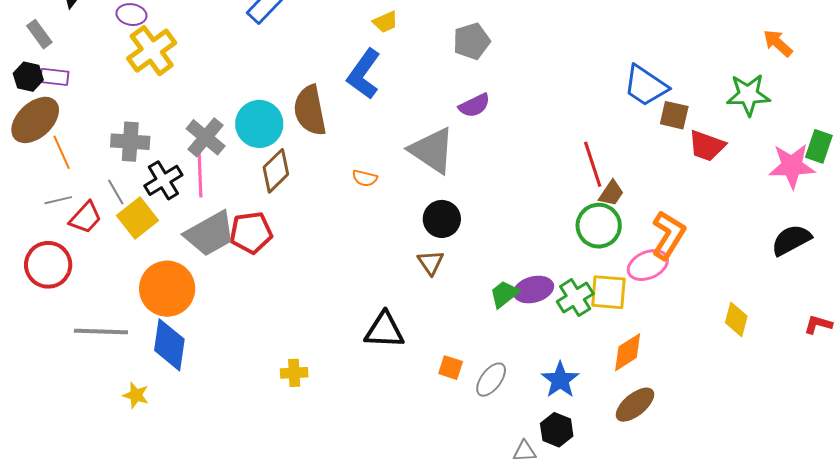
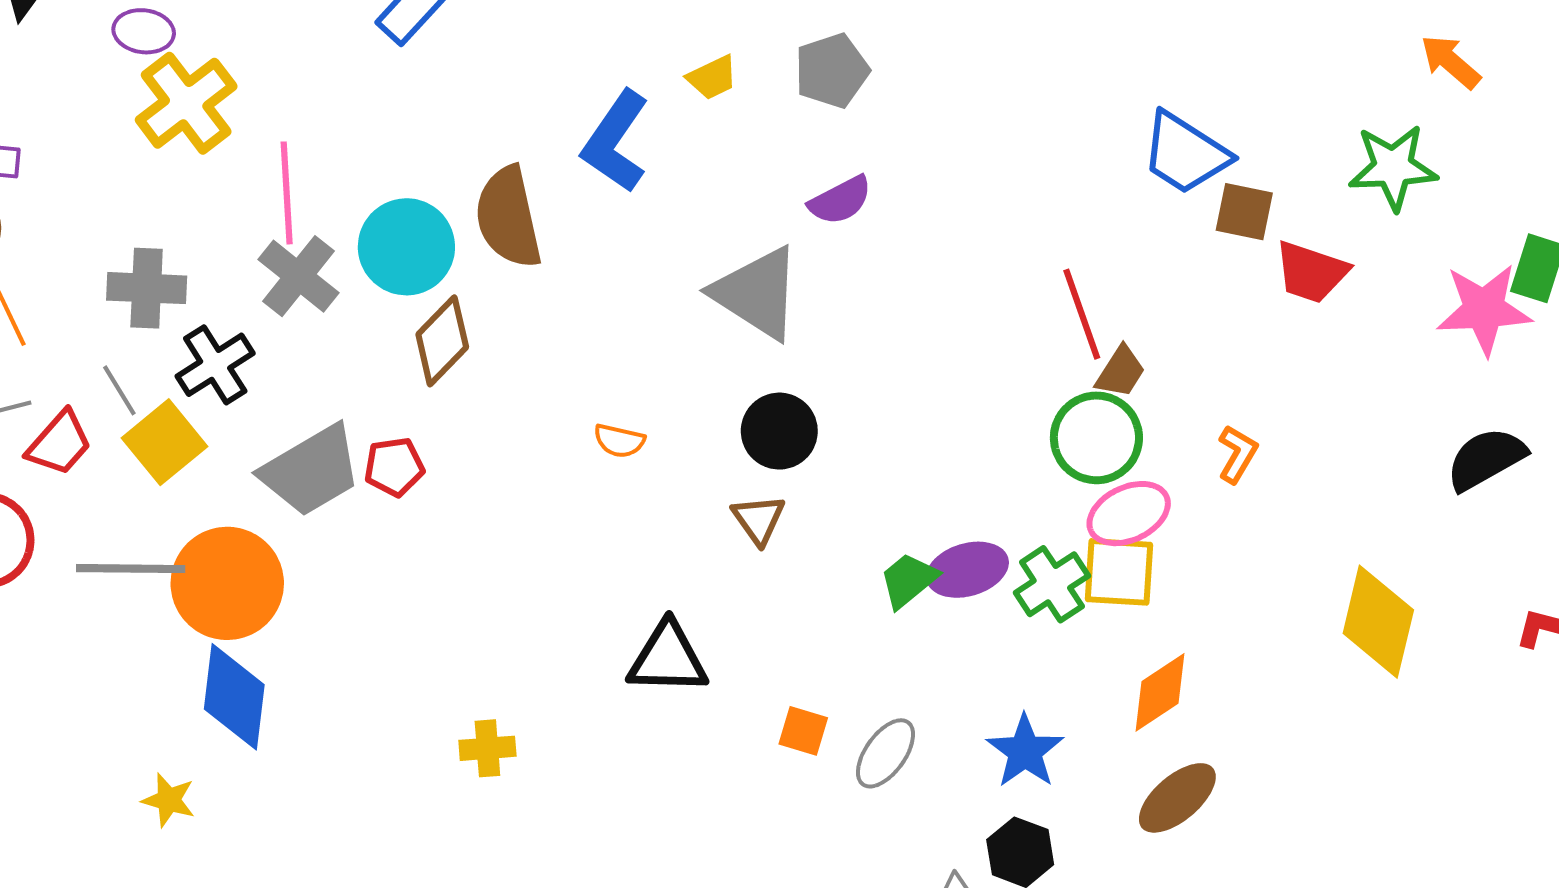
yellow trapezoid: (385, 22) -> (712, 77), moved
pink line: (200, 172) -> (287, 193), moved
orange semicircle: (365, 178) -> (619, 441), moved
red pentagon: (251, 233) -> (394, 467), size x0.7
orange L-shape: (668, 235) -> (1237, 454), size x0.6
pink ellipse: (648, 265) -> (1129, 514), moved
yellow diamond: (736, 319) -> (1378, 622), size x1.6
gray line: (101, 331) -> (131, 569), moved

